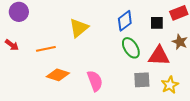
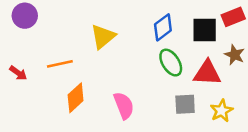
black square: (157, 23) -> (205, 30), size x1.5
red arrow: (12, 45) -> (18, 73), moved
orange diamond: (58, 75) -> (76, 98), turned -60

